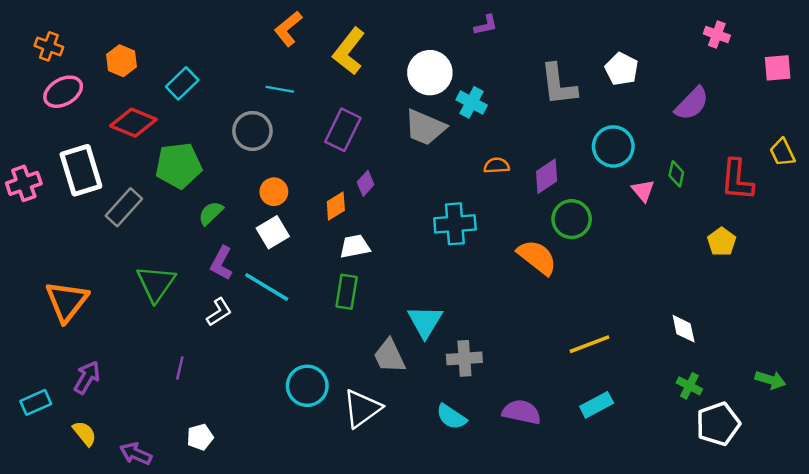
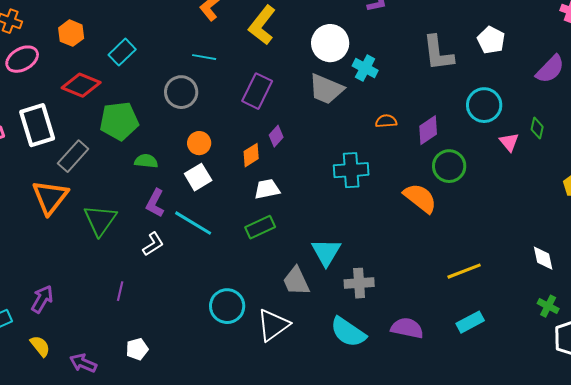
green semicircle: (211, 213) -> (146, 161), turned 50
green rectangle: (347, 292) -> (260, 227), turned 56
orange triangle: (67, 301) -> (50, 197), moved
cyan semicircle: (451, 417) -> (348, 332), size x1.4

